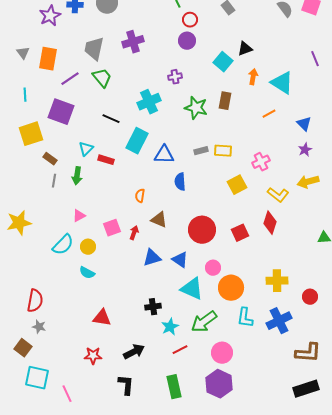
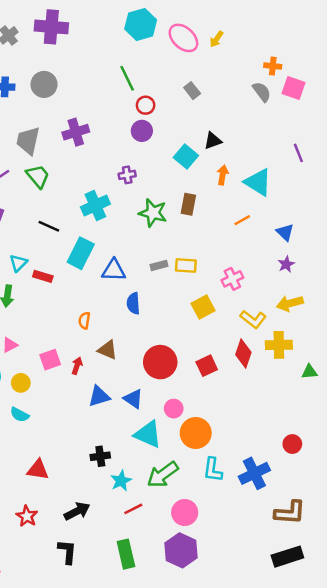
yellow cross: (277, 281) -> (279, 345), moved
red star: (93, 356) -> (27, 516), turned 30

